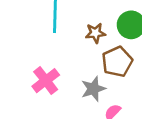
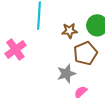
pink cross: (46, 81) -> (15, 49), moved

